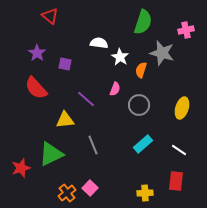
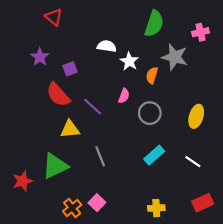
purple square: (65, 64) -> (70, 69), turned -32
red semicircle: (36, 88) -> (58, 95), moved
red rectangle: (176, 181) -> (203, 203), moved, turned 60

